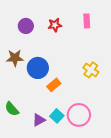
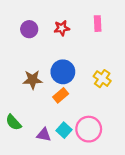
brown star: (15, 58) -> (33, 80), moved
blue circle: (38, 68) -> (63, 72), moved
purple triangle: (39, 120) -> (44, 135), turned 40

